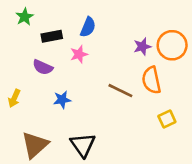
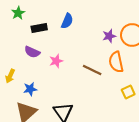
pink star: (79, 54) -> (56, 61), moved
blue star: (62, 100) -> (30, 89), moved

